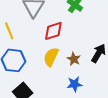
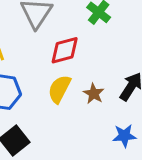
blue star: (75, 84) -> (124, 136), moved

